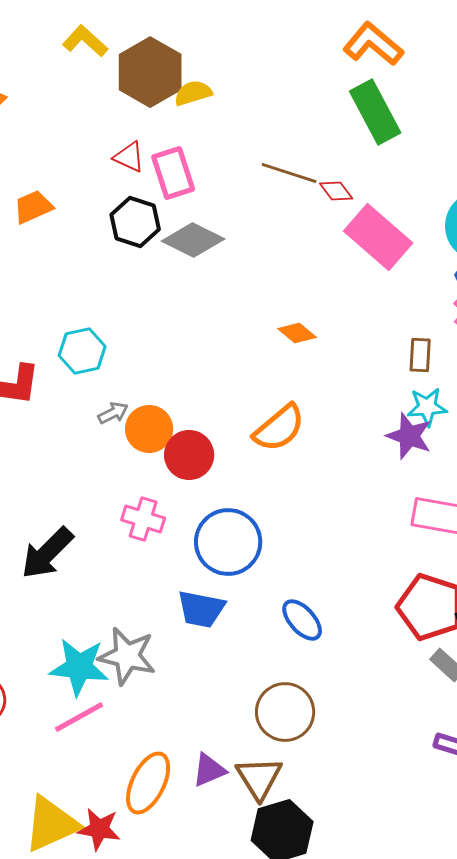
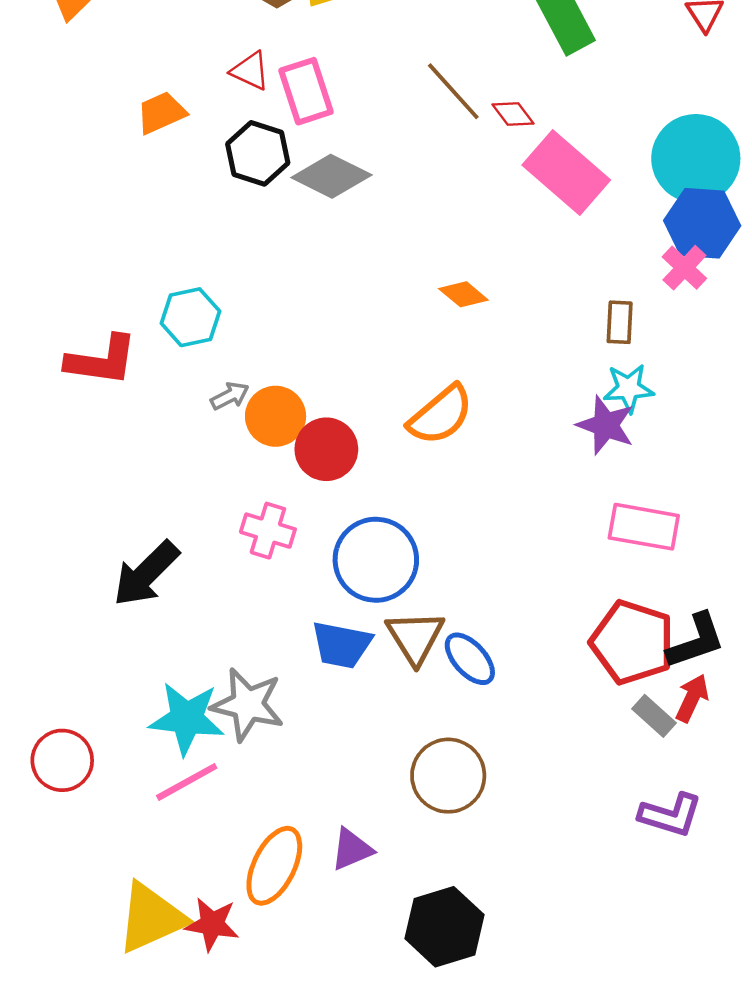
brown line: (289, 173) -> (453, 91), turned 30
orange trapezoid: (33, 207) -> (161, 113), moved
brown triangle: (259, 778) -> (415, 637), moved

